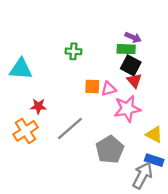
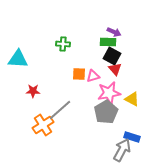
orange cross: (26, 131) -> (43, 125), moved
yellow triangle: (154, 134) -> (132, 99), moved
gray pentagon: (110, 150) -> (106, 112), moved

